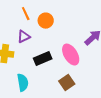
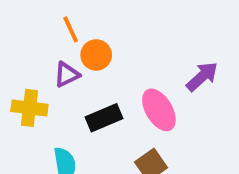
orange circle: (46, 21) -> (96, 55), moved

